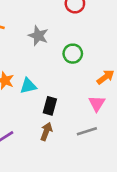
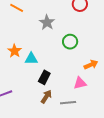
pink triangle: (97, 103) -> (80, 83), turned 32
brown arrow: (46, 131) -> (46, 97), moved

